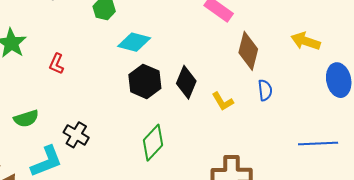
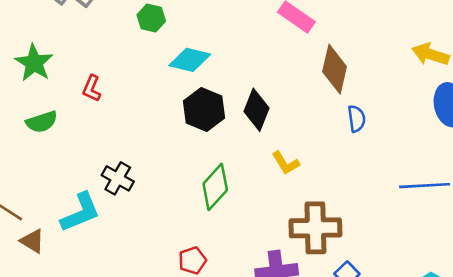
yellow arrow: (306, 41) -> (431, 54), moved
yellow L-shape: (223, 101) -> (286, 163), moved
green semicircle: (26, 119) -> (42, 122), moved

